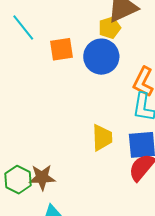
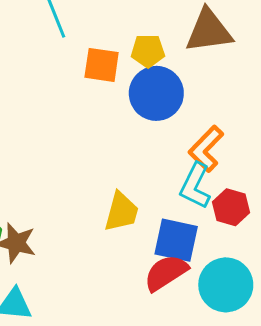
yellow pentagon: (110, 28) -> (148, 51), moved

